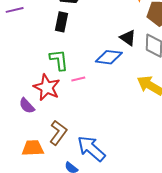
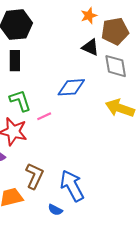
black triangle: (128, 38) -> (90, 47), moved
blue arrow: (91, 149) -> (72, 186), turned 32

